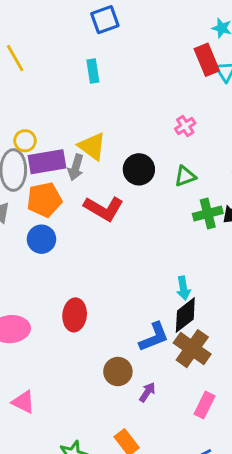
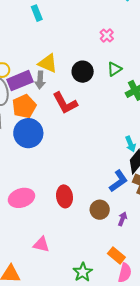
red L-shape: (104, 208) -> (65, 103), turned 44
blue circle: (41, 239) -> (28, 133), size x1.5
red ellipse: (75, 315) -> (64, 196), moved

